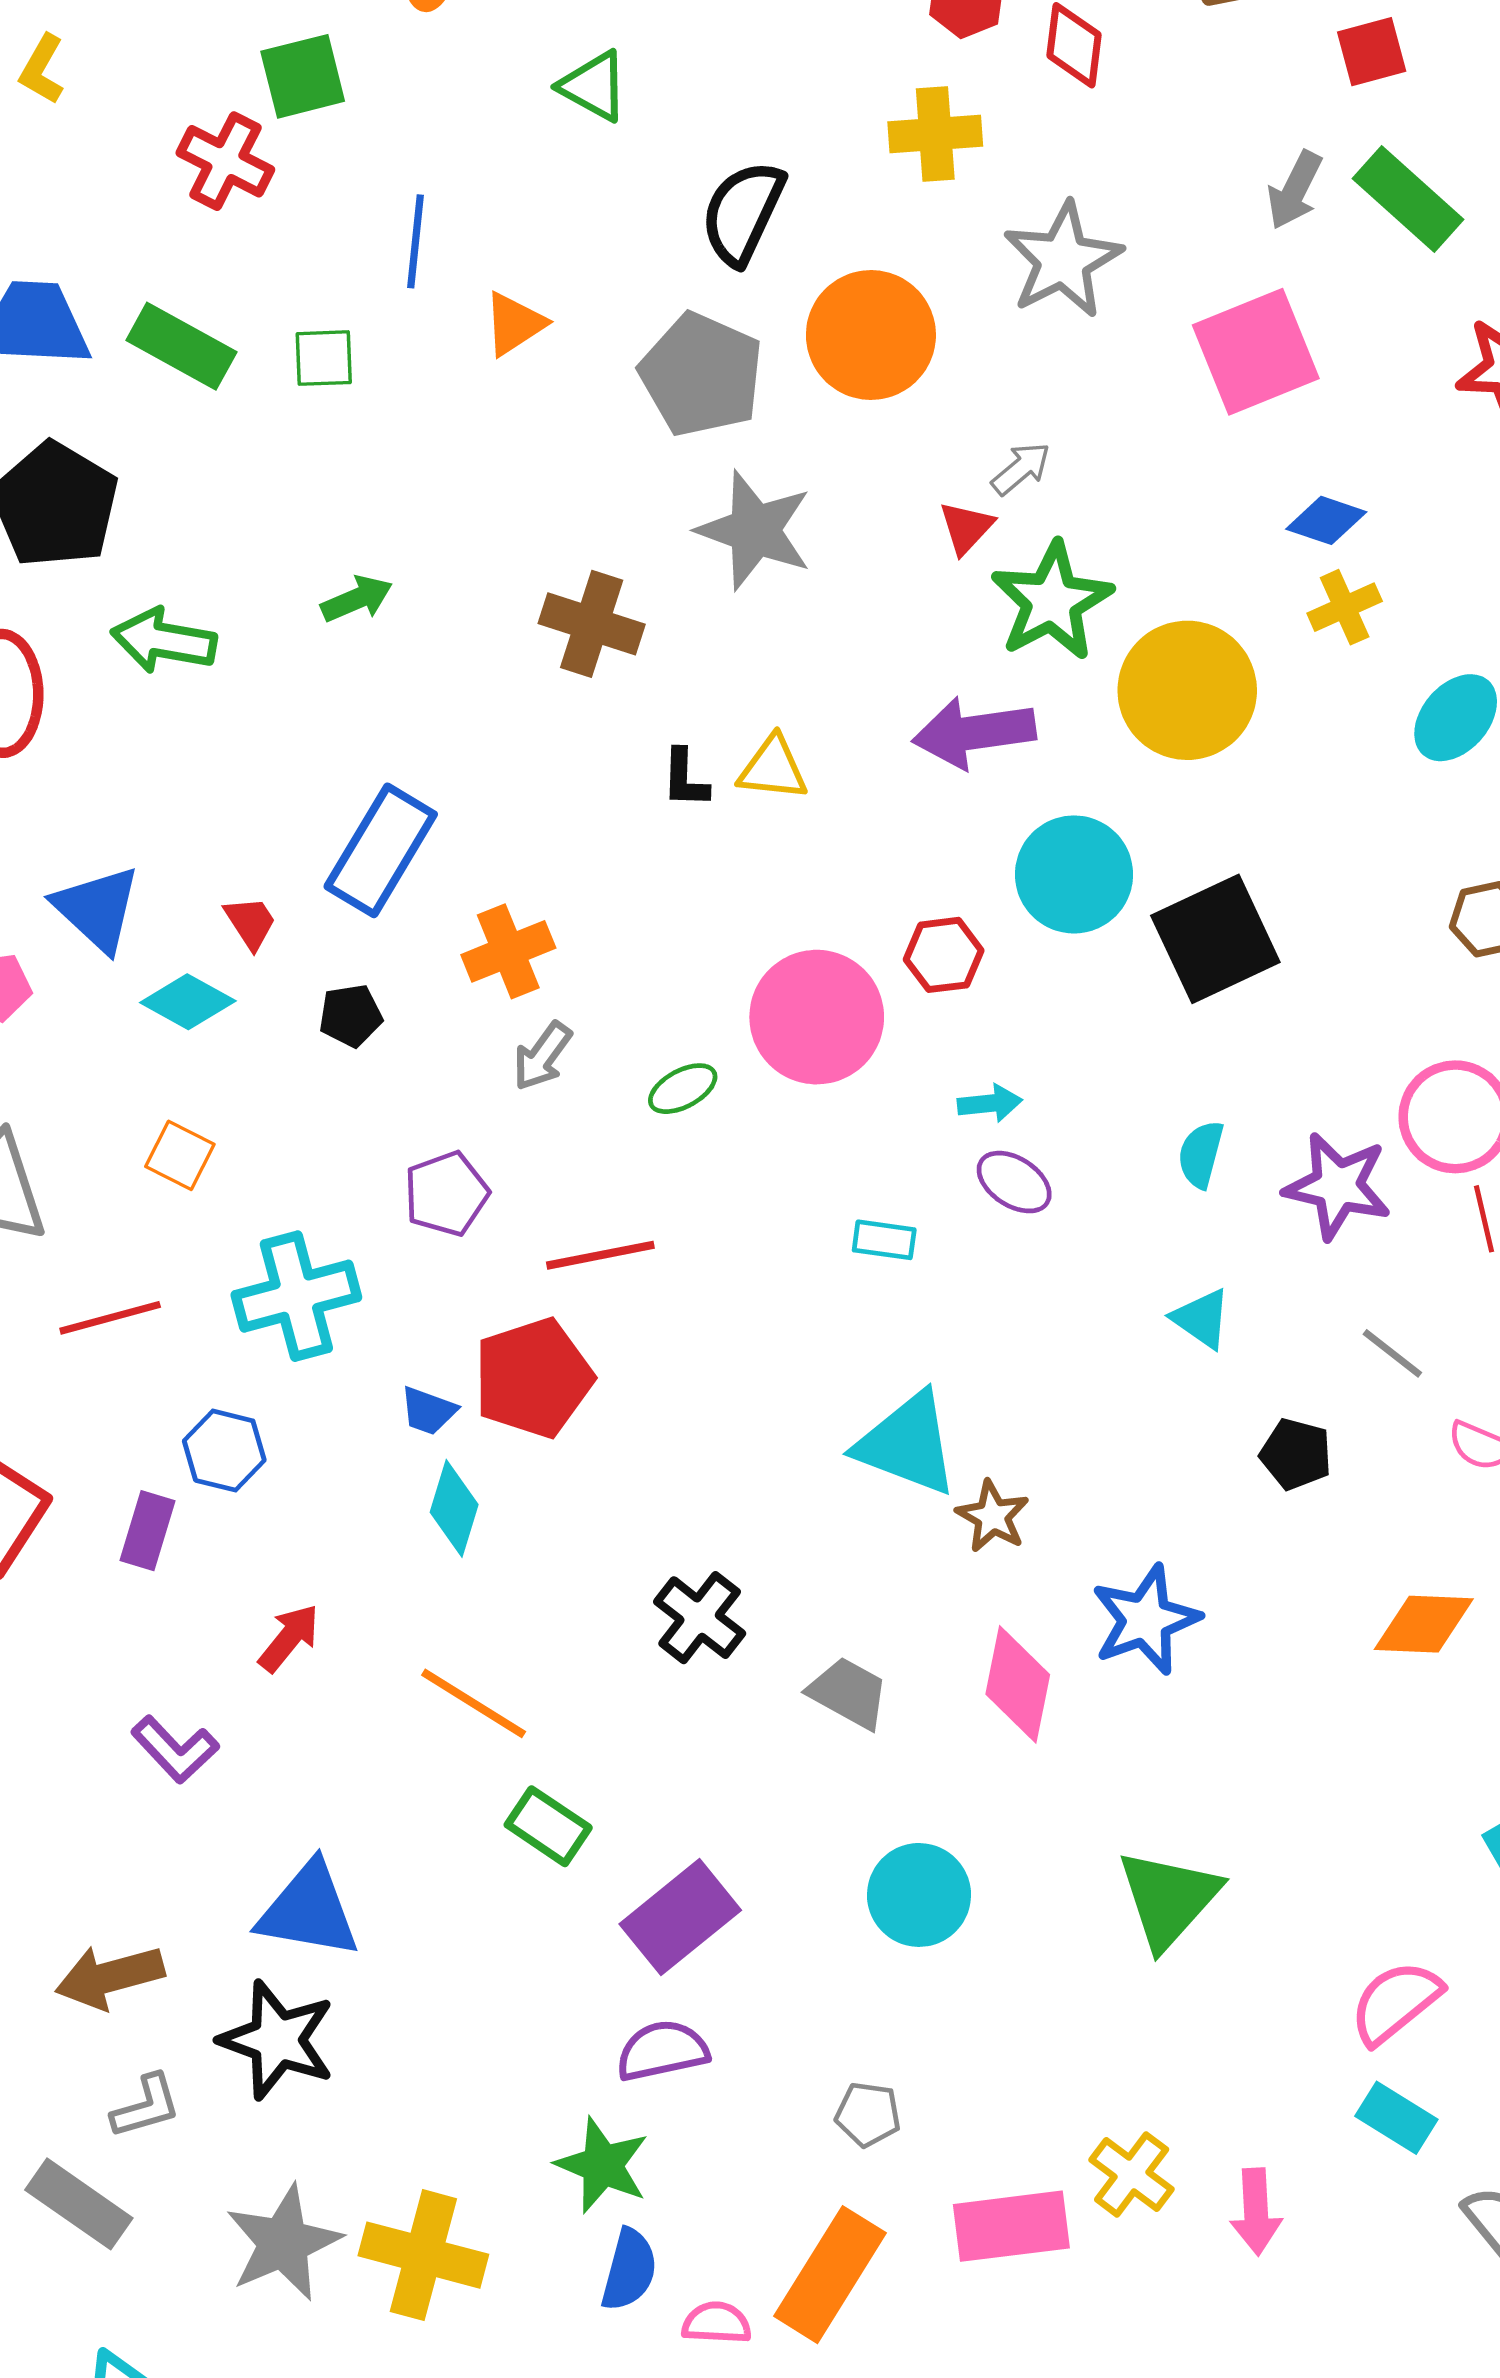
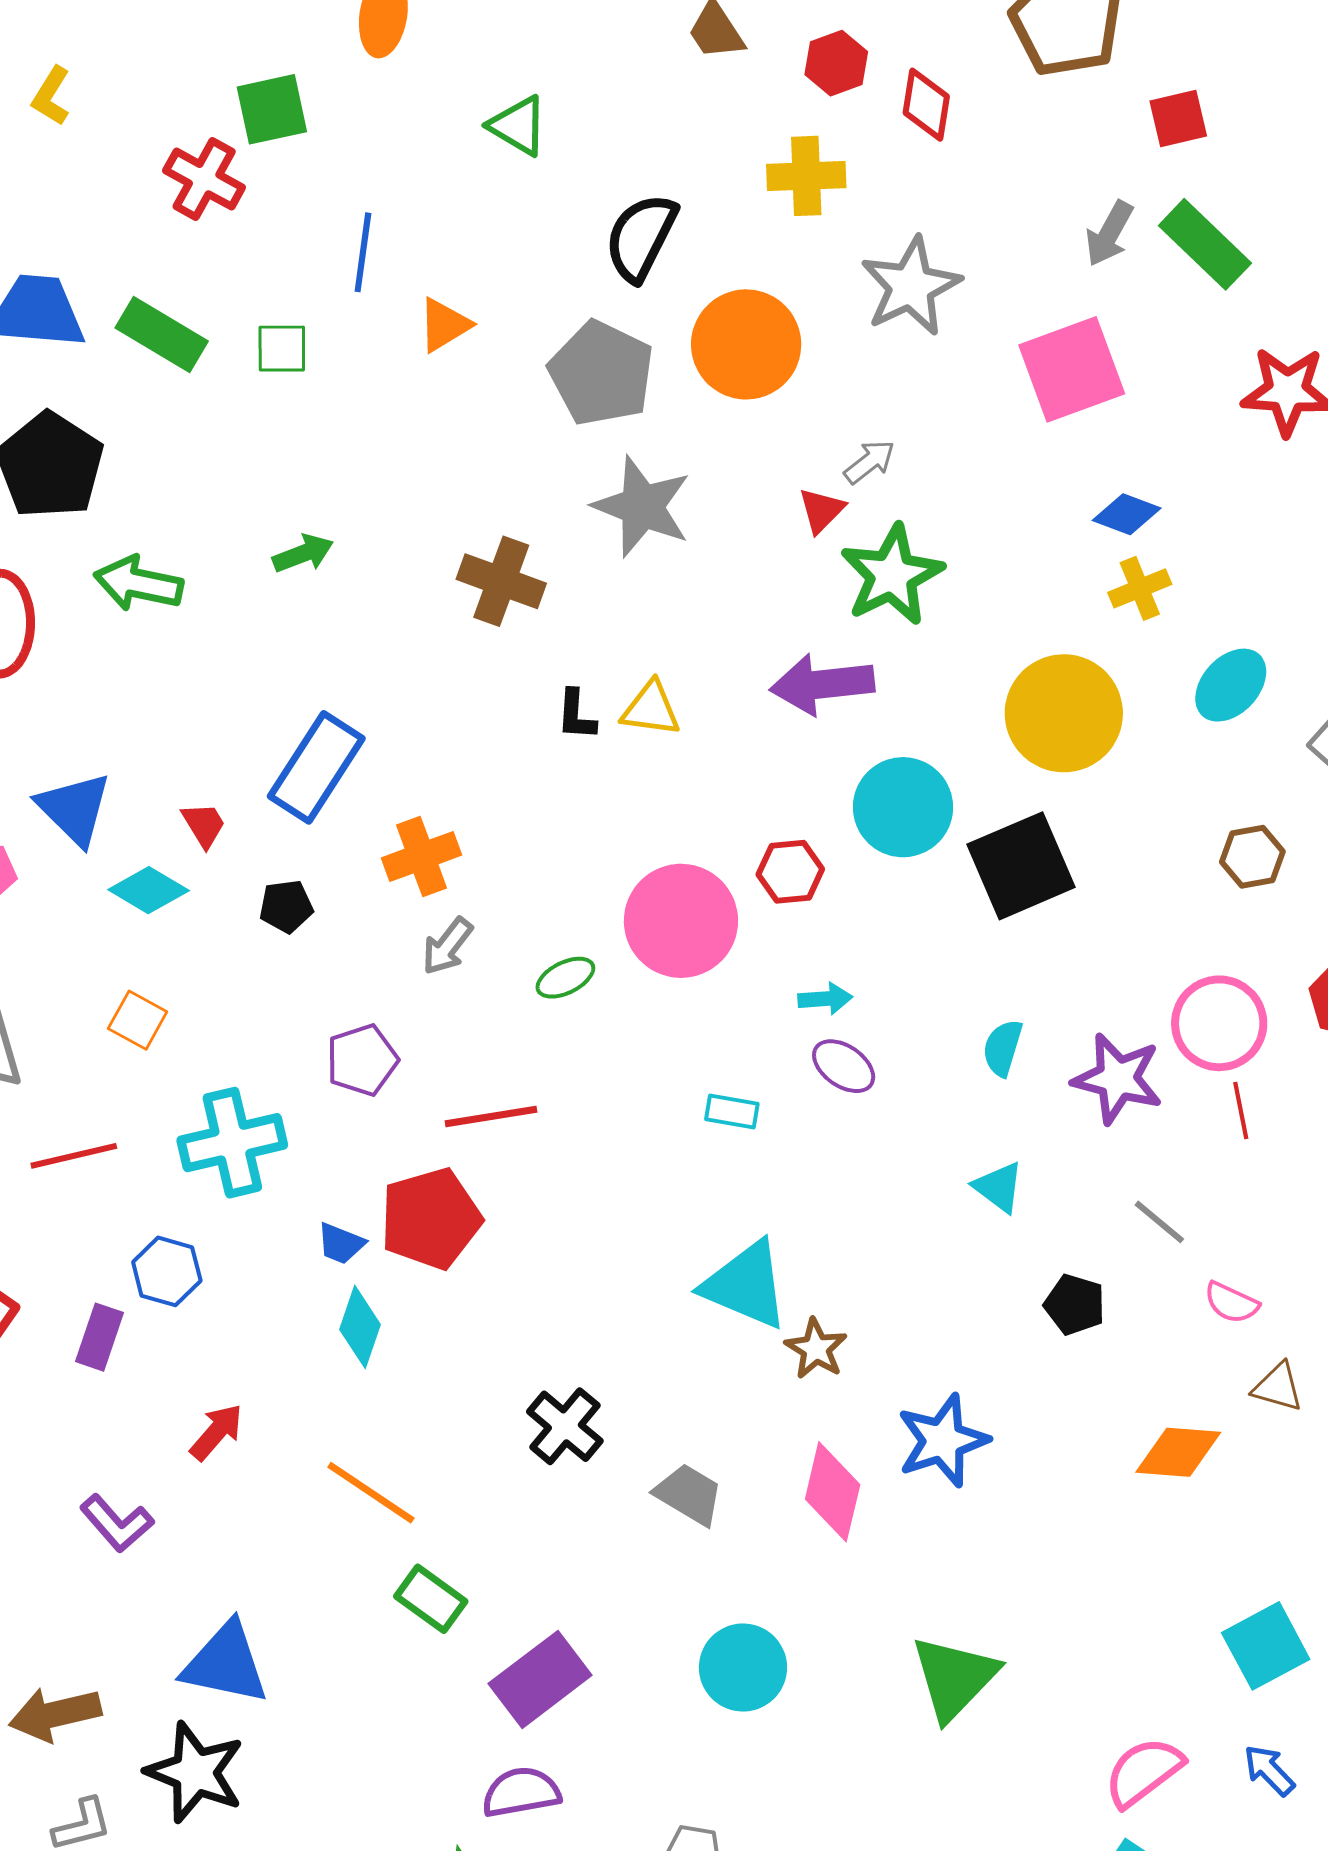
yellow circle: (1187, 690) -> (1064, 713), moved

